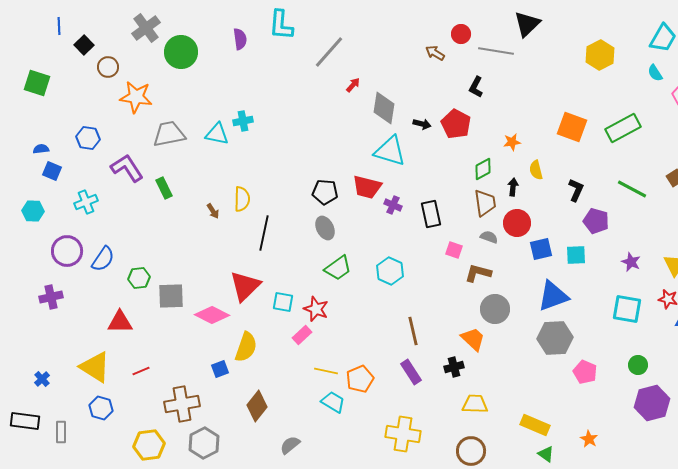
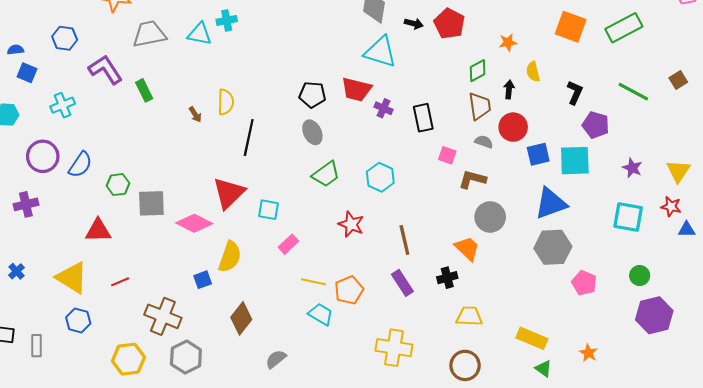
cyan square: (576, 255) -> (575, 161), size x1.5
red star: (316, 309) -> (351, 224), moved
blue cross: (42, 379) -> (17, 271), moved
brown cross: (182, 404) -> (163, 316), turned 32

